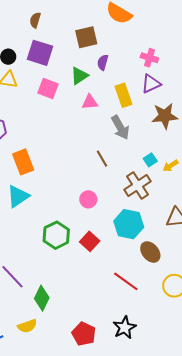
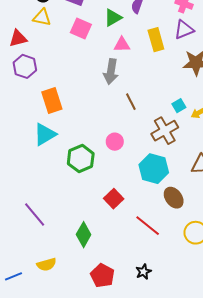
gray arrow: (120, 127) -> (111, 72), moved, turned 35
green hexagon: (56, 235) -> (81, 159), moved
red square: (90, 241) -> (114, 199), moved
green diamond: (42, 298) -> (84, 235), moved
black star: (125, 328) -> (144, 272), size x0.7

